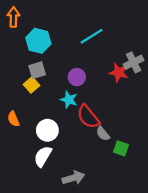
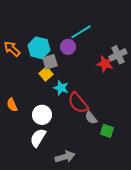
orange arrow: (13, 17) -> (12, 49), moved, turned -48
cyan hexagon: (38, 41) -> (39, 48), moved
gray square: (37, 70) -> (50, 62), moved
purple circle: (77, 77) -> (68, 47), moved
yellow square: (32, 85) -> (46, 74), moved

